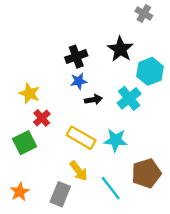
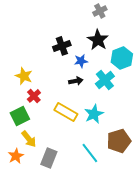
gray cross: (144, 14) -> (100, 11), moved, turned 32
blue star: (79, 81) -> (81, 61), moved
cyan star: (116, 140) -> (94, 114), turned -30
yellow arrow: (79, 171) -> (29, 139), moved

